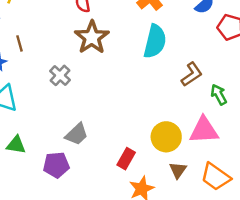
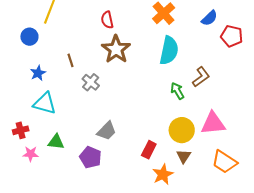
brown line: (20, 43) -> (71, 60), moved
green arrow: (219, 94) -> (177, 91), moved
purple pentagon: (56, 165) -> (90, 157), turned 30
brown triangle: (178, 170) -> (184, 156), moved

